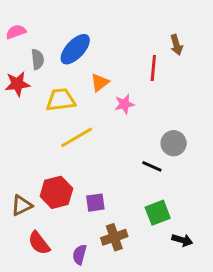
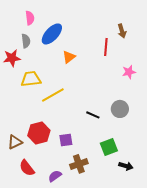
pink semicircle: (16, 32) -> (30, 18), moved, turned 104
yellow trapezoid: (61, 100) -> (31, 79), moved
pink star: (124, 104) -> (129, 72), moved
gray circle: (174, 143) -> (120, 109), moved
black line: (152, 166) -> (93, 115), moved
purple semicircle: (80, 255) -> (55, 176), turned 40

